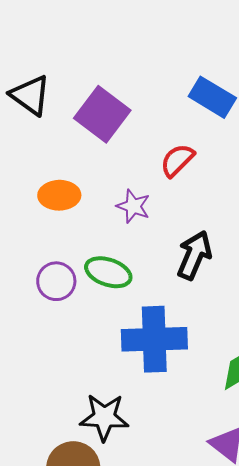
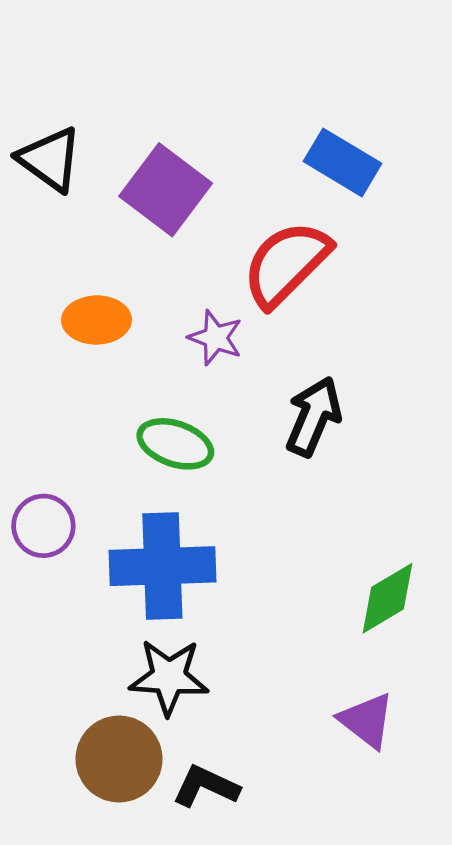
red semicircle: (177, 160) -> (286, 264), size x1.6
purple circle: (56, 281) -> (43, 526), moved
blue cross: (154, 339) -> (162, 566), moved

